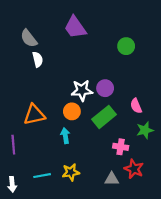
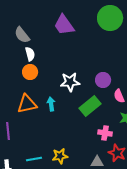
green circle: (126, 46) -> (110, 18), moved, size x1.6
purple circle: (105, 88) -> (103, 80), moved
orange circle: (72, 111) -> (30, 72), moved
cyan arrow: (65, 136) -> (51, 104), moved

